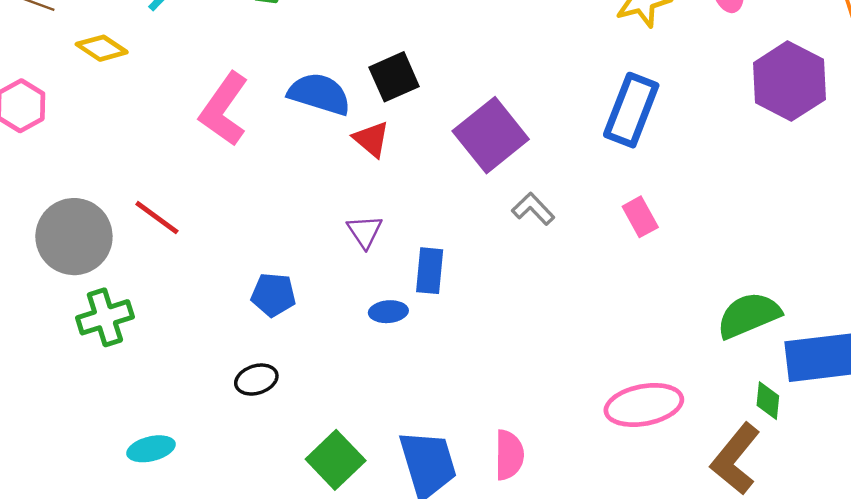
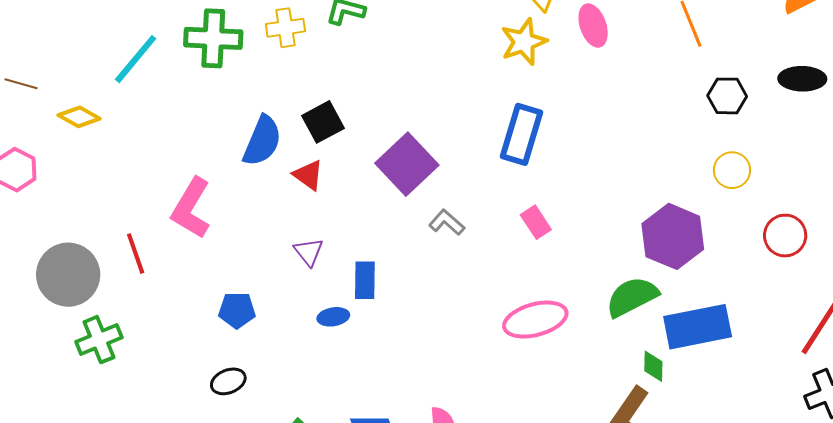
purple hexagon: (789, 81) -> (673, 236), moved
blue semicircle: (319, 94) -> (262, 141), turned 100
pink L-shape: (224, 109) -> (191, 208), moved
red line: (157, 218) -> (136, 254), turned 39
pink ellipse: (644, 405) -> (535, 320), moved

